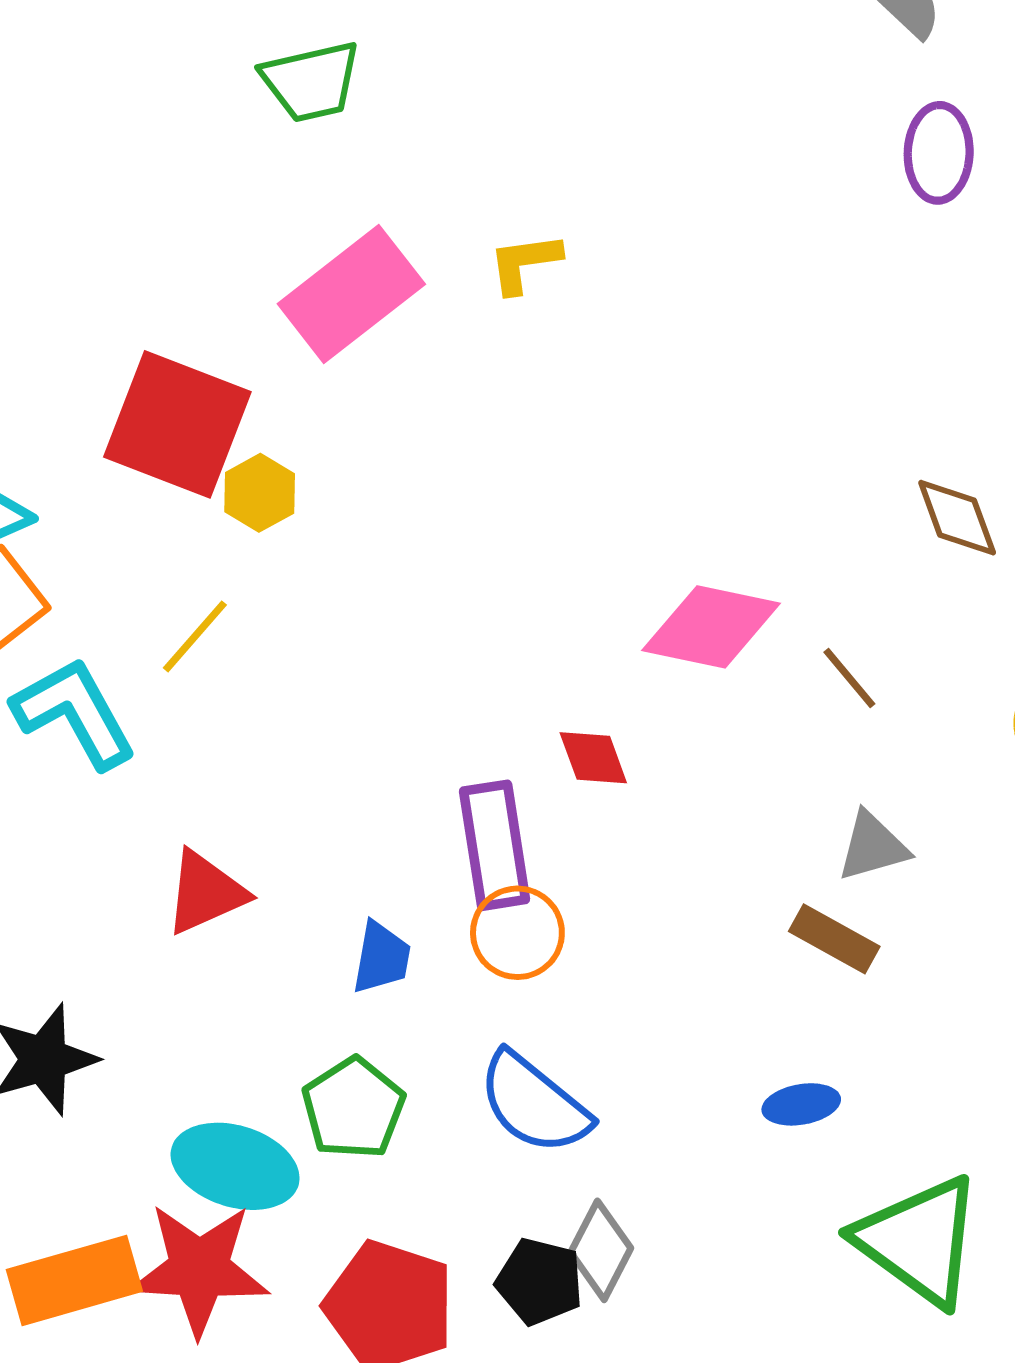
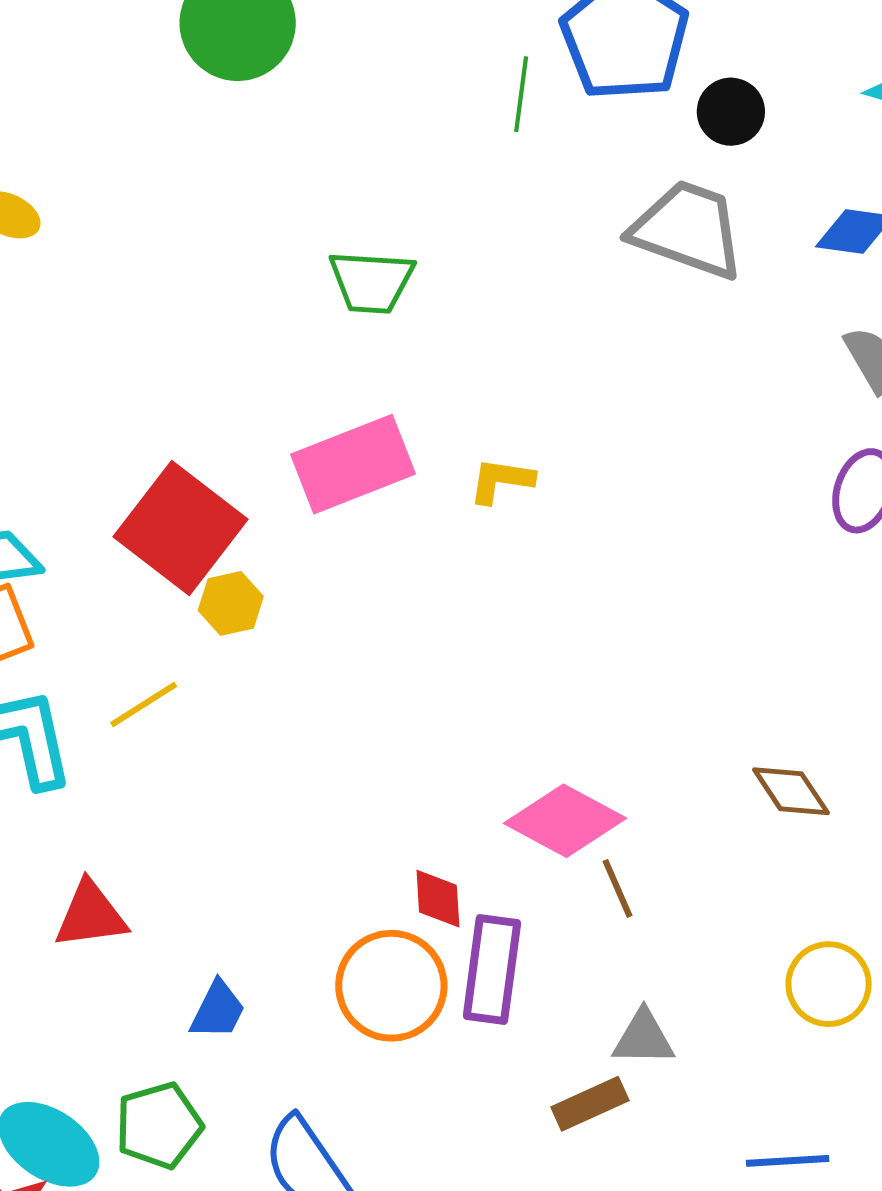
brown diamond: (957, 518) -> (791, 791), turned -30
brown line: (849, 678) -> (617, 888), moved
purple rectangle: (495, 845) -> (492, 970), moved
orange circle: (517, 933) -> (391, 986), moved, size x1.4
brown rectangle: (834, 939) -> (590, 1104), turned -70

